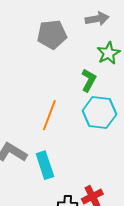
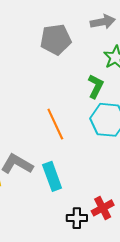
orange line: (49, 115) -> (55, 124), turned -44

